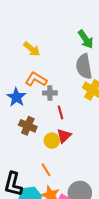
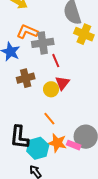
gray cross: (50, 93) -> (43, 43), size x1.5
brown cross: (28, 126) -> (26, 78), turned -30

